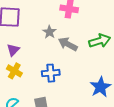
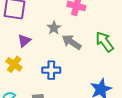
green arrow: (100, 41) -> (105, 42), turned -115
purple triangle: (13, 50) -> (24, 41), moved

